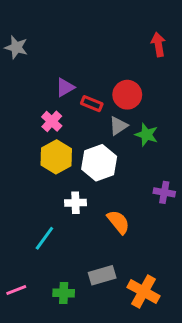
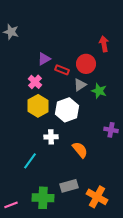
red arrow: (158, 44) -> (104, 44), moved
pink line: (16, 290) -> (11, 205), moved
green cross: (64, 293) -> (43, 198), size x1.5

